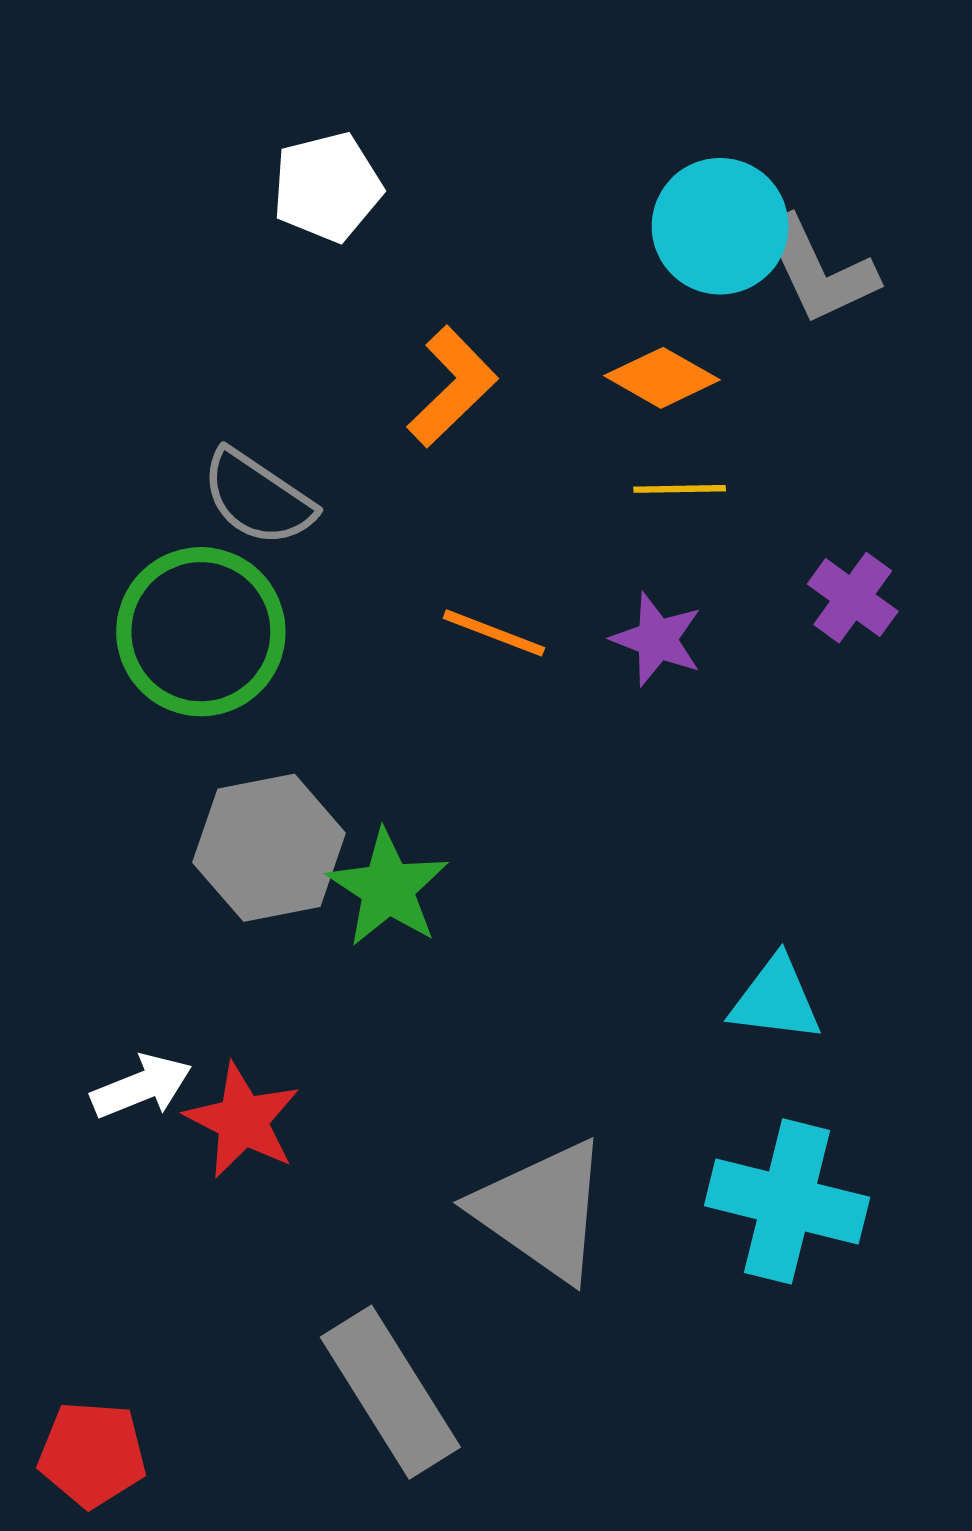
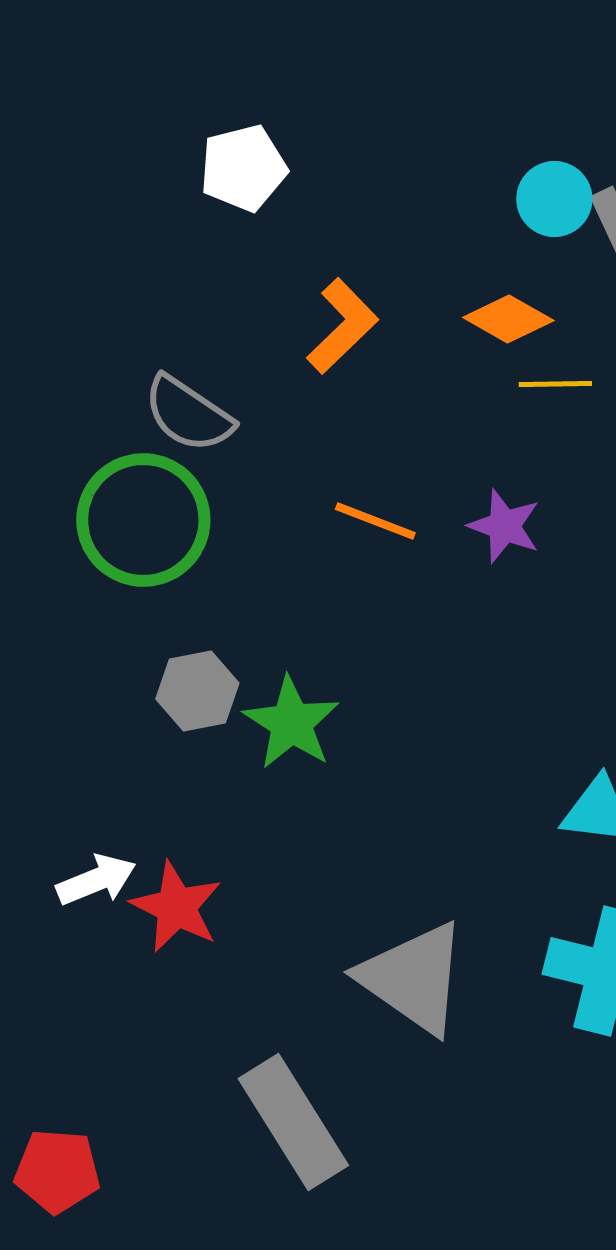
cyan circle: (720, 226) -> (554, 199), size x0.7
yellow line: (680, 489) -> (555, 384), moved
gray hexagon: (269, 848) -> (197, 691), size x0.7

